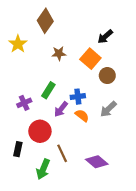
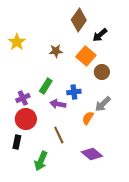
brown diamond: (45, 21) -> (79, 20), moved
purple arrow: (61, 109) -> (58, 104), turned 63
orange semicircle: (82, 115) -> (88, 118), moved, turned -96
red circle: (40, 131) -> (26, 119), moved
brown line: (62, 153) -> (59, 135), moved

